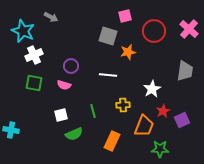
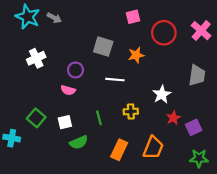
cyan star: (23, 31) -> (28, 17), moved
gray square: (108, 36) -> (103, 47), moved
green square: (34, 83) -> (36, 118), moved, turned 30
orange trapezoid: (144, 126) -> (153, 148), moved
green star: (160, 149) -> (199, 158), moved

